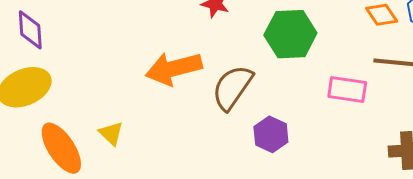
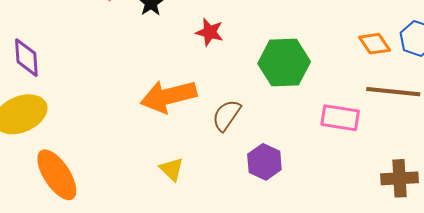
brown semicircle: (232, 87) -> (226, 115), size x0.7
yellow triangle: (111, 133) -> (172, 169), moved

